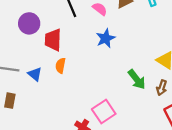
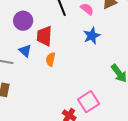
blue triangle: (35, 74) -> (25, 51), moved

